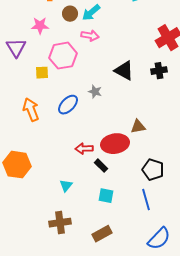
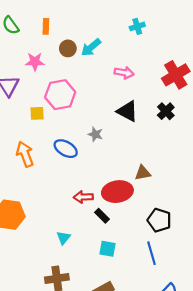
pink arrow: (90, 36) -> (124, 73), moved
black cross: (159, 71) -> (166, 111), turned -35
blue ellipse: (68, 105) -> (66, 149), turned 75

